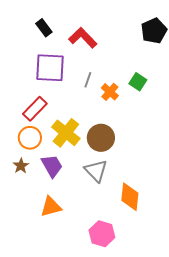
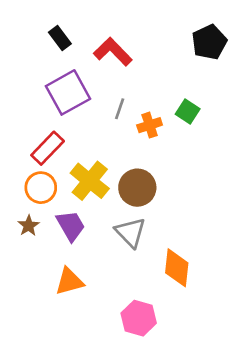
purple square: (50, 68) -> (68, 92), turned -32
orange cross: (110, 92) -> (150, 125), turned 30

